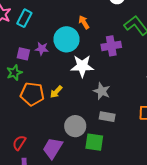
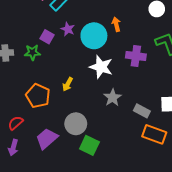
purple star: (42, 49) -> (68, 29), moved
yellow arrow: (56, 92) -> (68, 84), turned -32
orange pentagon: (32, 94) -> (38, 96), moved
gray rectangle: (107, 117) -> (142, 111), moved

